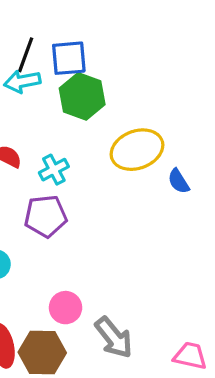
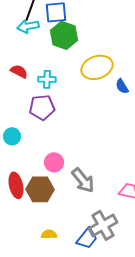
cyan cross: (54, 170) -> (47, 79), turned 30

